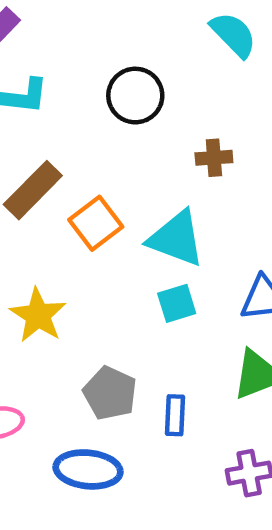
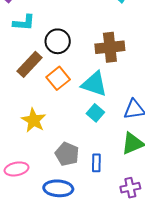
black circle: (135, 96) -> (58, 41), moved
brown cross: (214, 158) -> (110, 47), size x1.8
cyan square: (177, 303) -> (95, 113), turned -30

